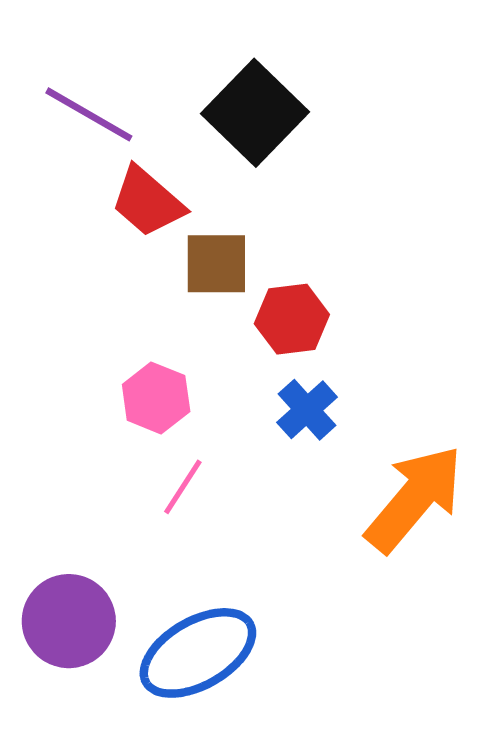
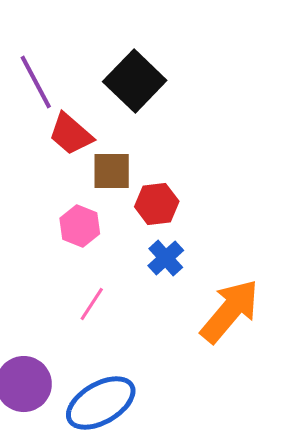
purple line: (89, 114) -> (36, 82), turned 32
pink hexagon: (156, 398) -> (80, 226), moved

